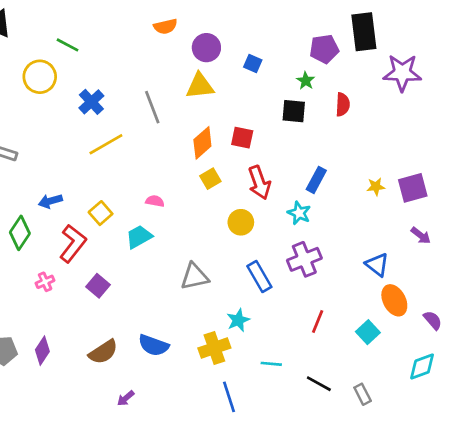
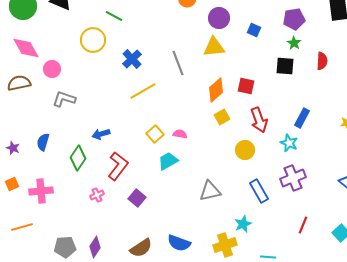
purple pentagon: (324, 49) -> (294, 19), moved
yellow square: (101, 213) -> (155, 134), moved

